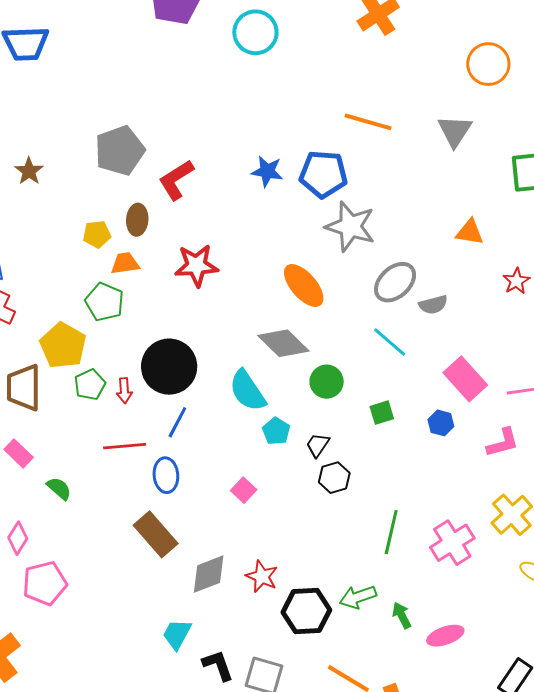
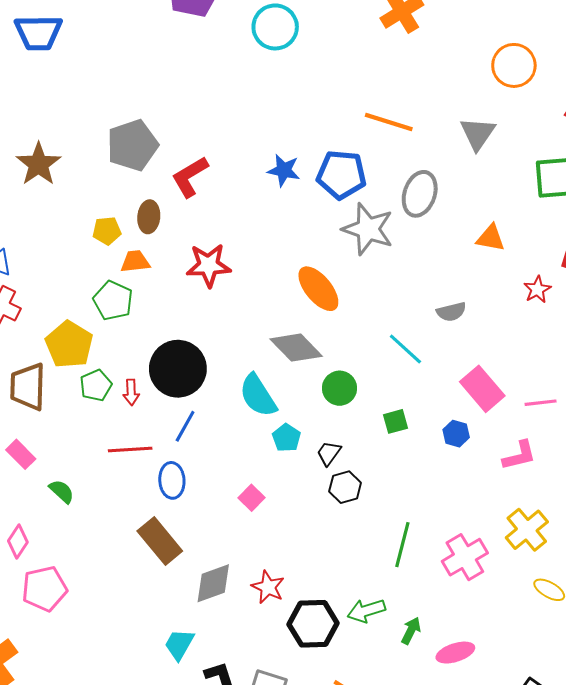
brown star: (29, 171) -> (39, 164), size x1.5
gray ellipse: (395, 282) -> (420, 194), moved, turned -30
green arrow: (402, 615) -> (411, 631), turned 52

